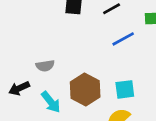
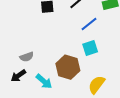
gray semicircle: (45, 66) -> (27, 57), moved
cyan square: (125, 89) -> (90, 48), moved

